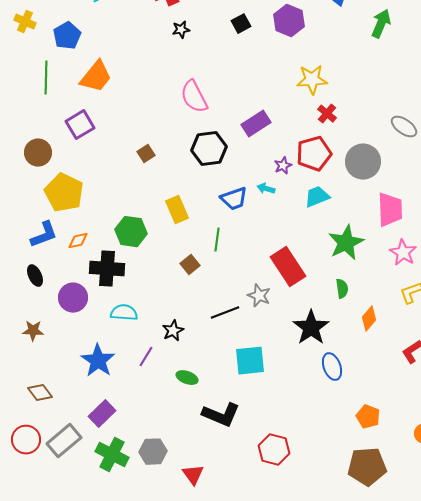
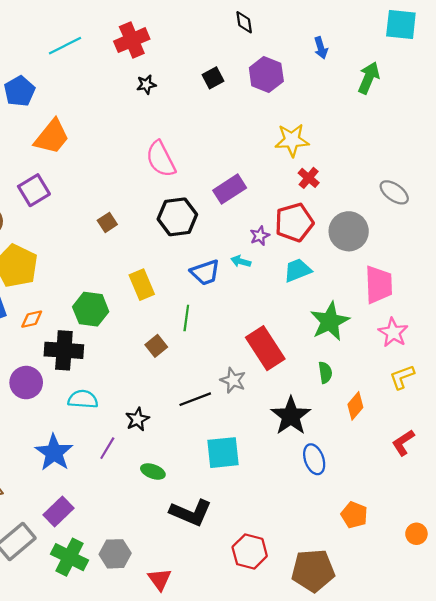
brown pentagon: (367, 467) -> (313, 570), moved

